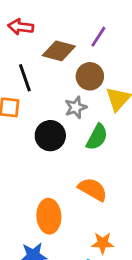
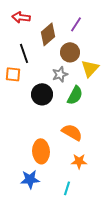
brown diamond: (59, 51) -> (48, 34), turned -55
orange star: (103, 243) -> (79, 161), moved

